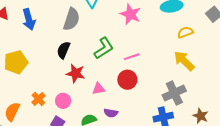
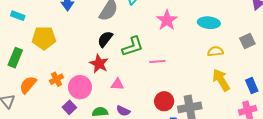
black semicircle: (64, 50) -> (105, 39), moved
yellow arrow: (184, 61) -> (221, 80), moved
red circle: (127, 80) -> (164, 101), moved
pink circle: (63, 101) -> (80, 87), size x1.5

